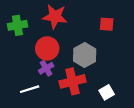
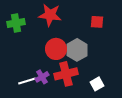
red circle: (47, 48) -> (56, 49), moved
purple cross: (46, 68) -> (42, 77), moved

